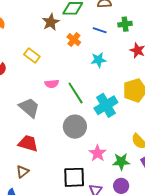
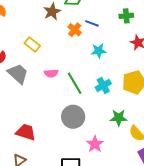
blue line: (100, 30) -> (92, 23), moved
cyan cross: (106, 105) -> (103, 85), moved, size x0.7
gray trapezoid: (29, 108) -> (18, 74), moved
green star: (121, 162) -> (119, 118), moved

